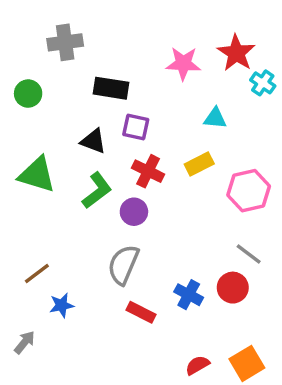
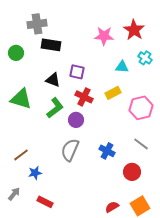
cyan cross: (263, 83) -> (145, 58), moved
black rectangle: (111, 88) -> (51, 45), moved
red circle: (233, 288) -> (132, 172), moved
blue cross: (189, 295) -> (107, 151), moved
red rectangle: (141, 312) -> (45, 202), moved

